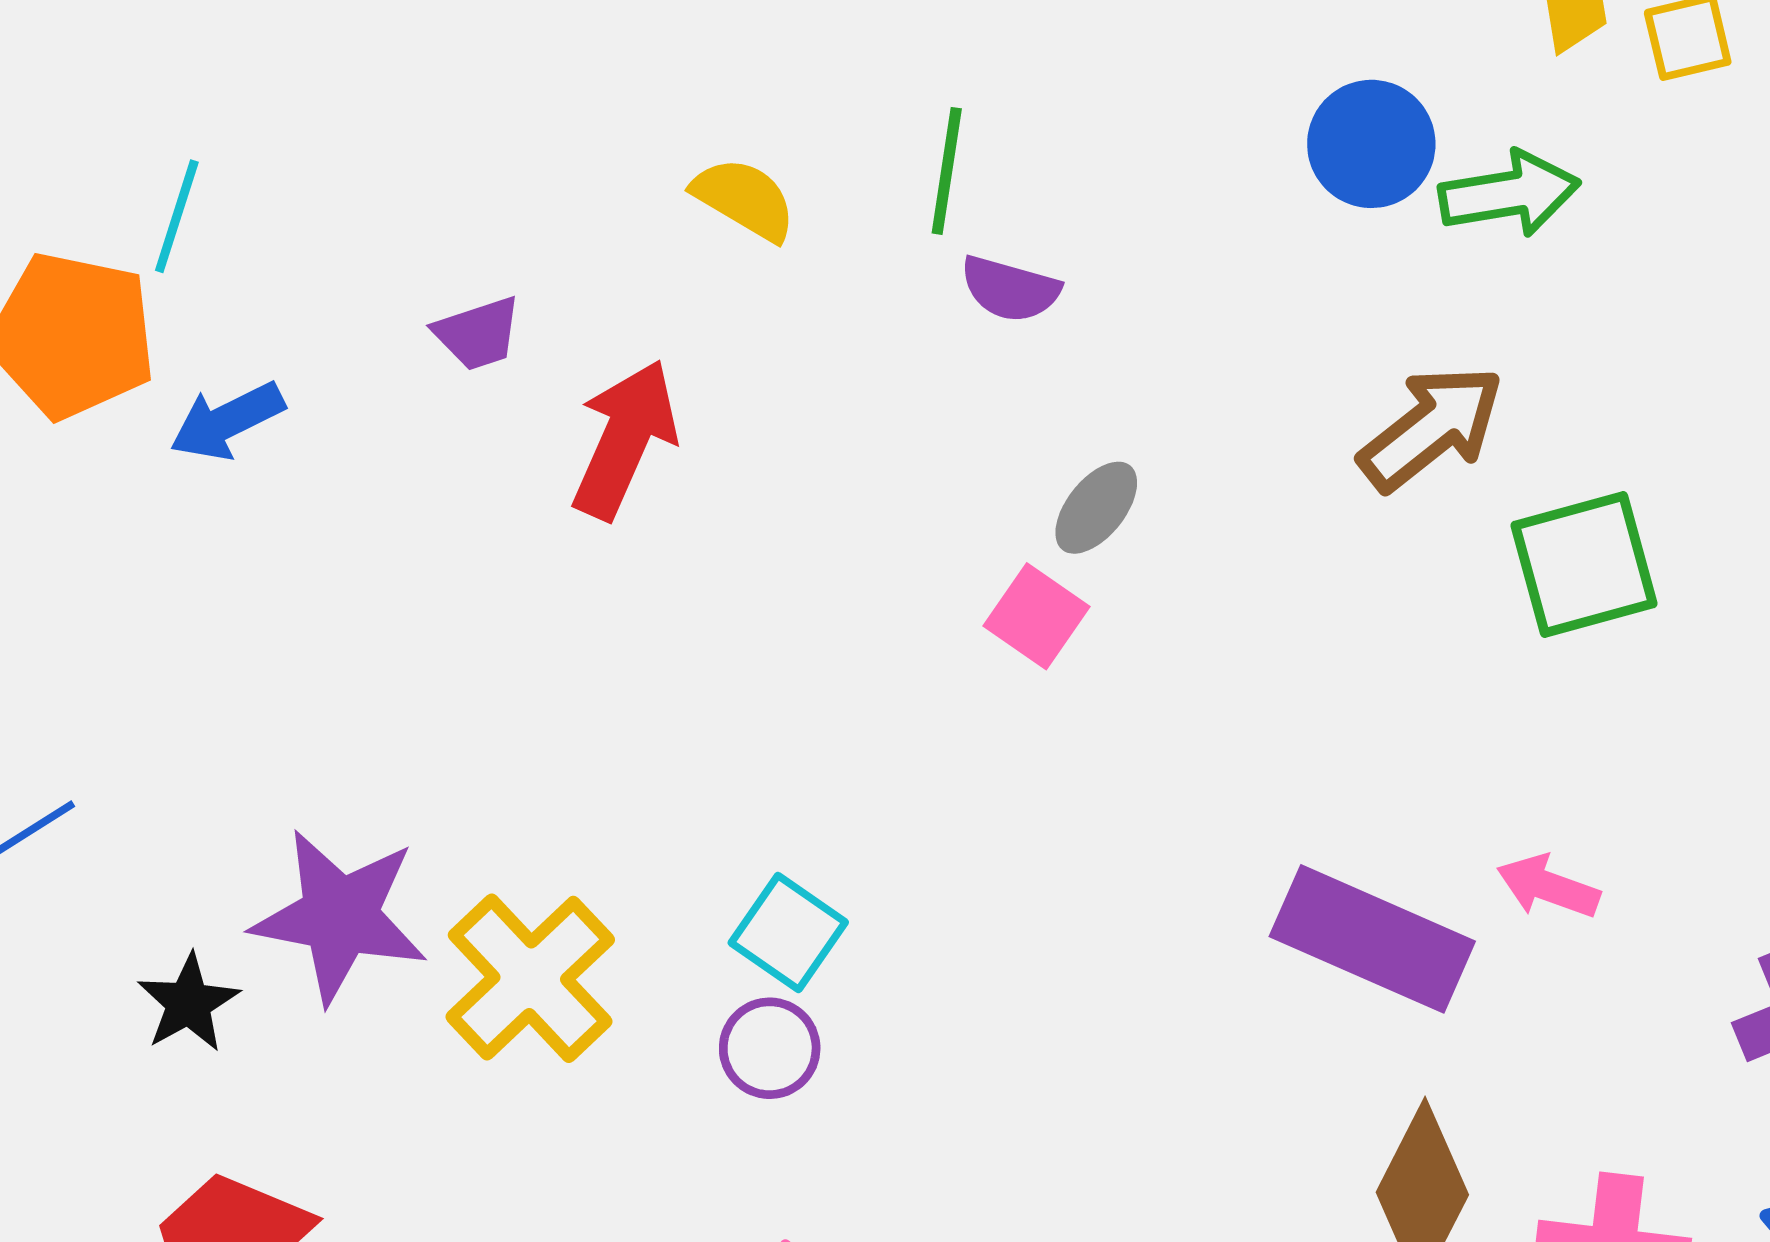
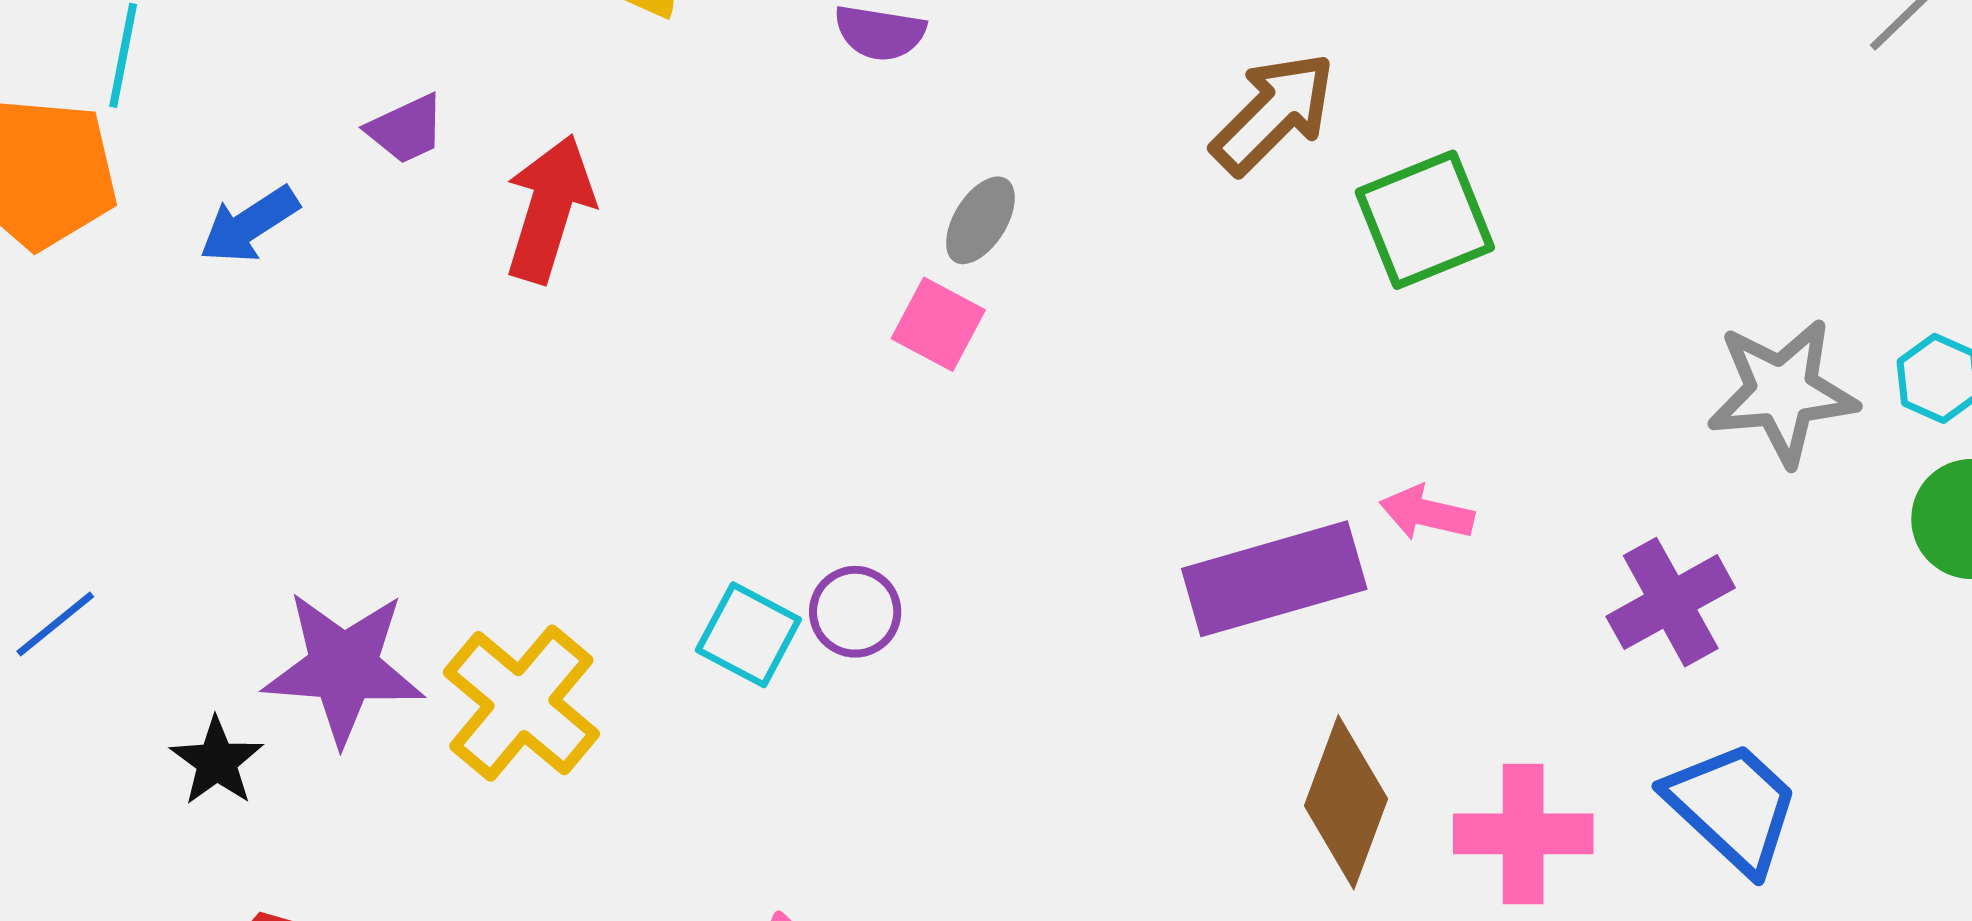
blue arrow: (227, 421) -> (249, 225), moved
purple rectangle: (1372, 939) -> (1274, 579), turned -33
purple circle: (770, 1048) -> (855, 612), moved

